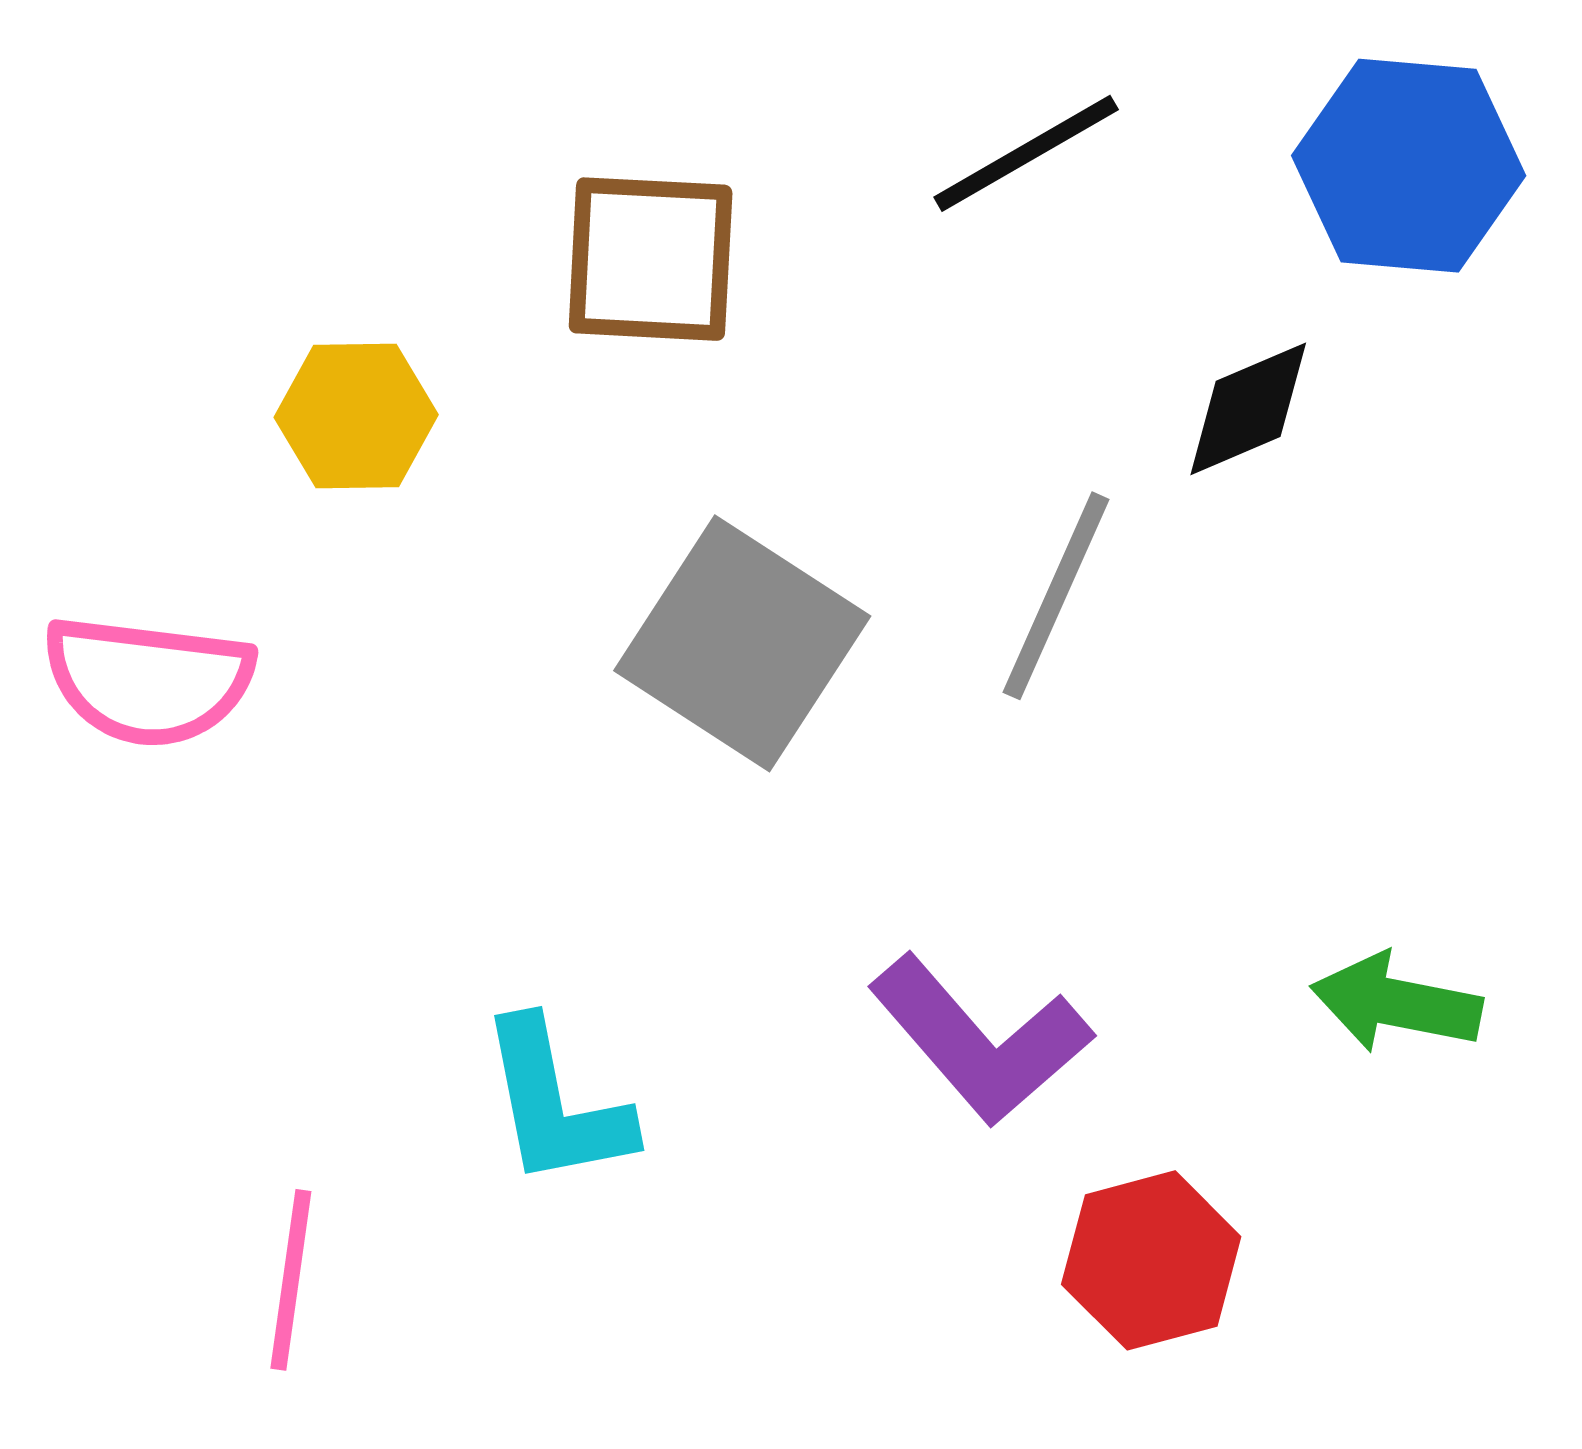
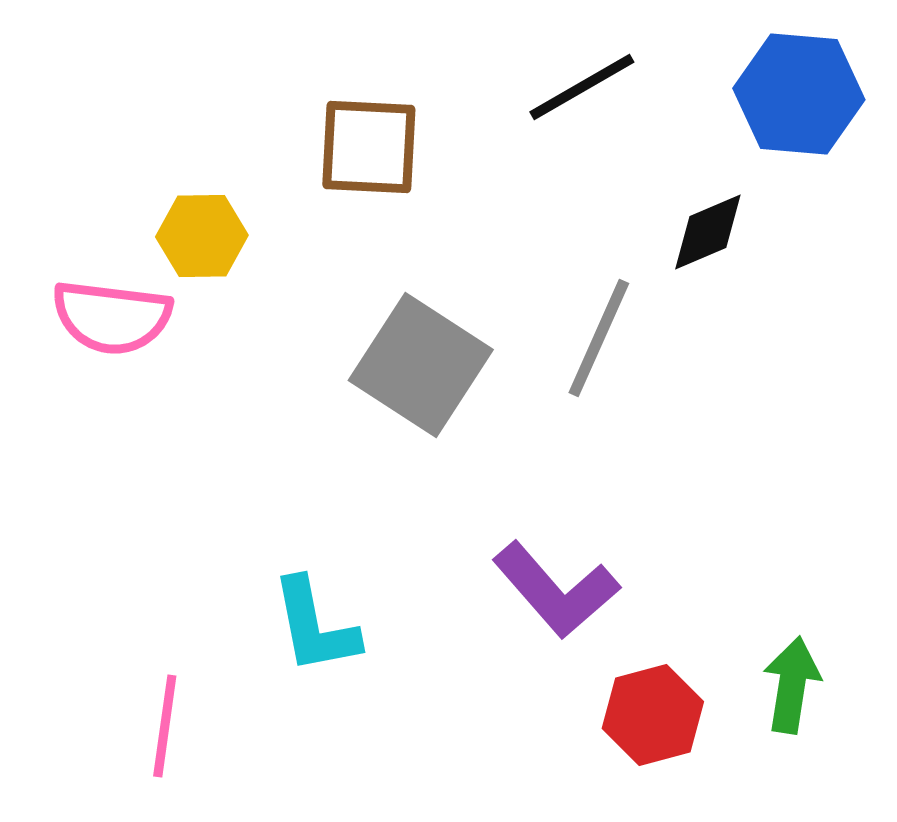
pink semicircle: (148, 680) -> (112, 317), moved
green arrow: (1396, 1003) -> (792, 685), moved, turned 88

